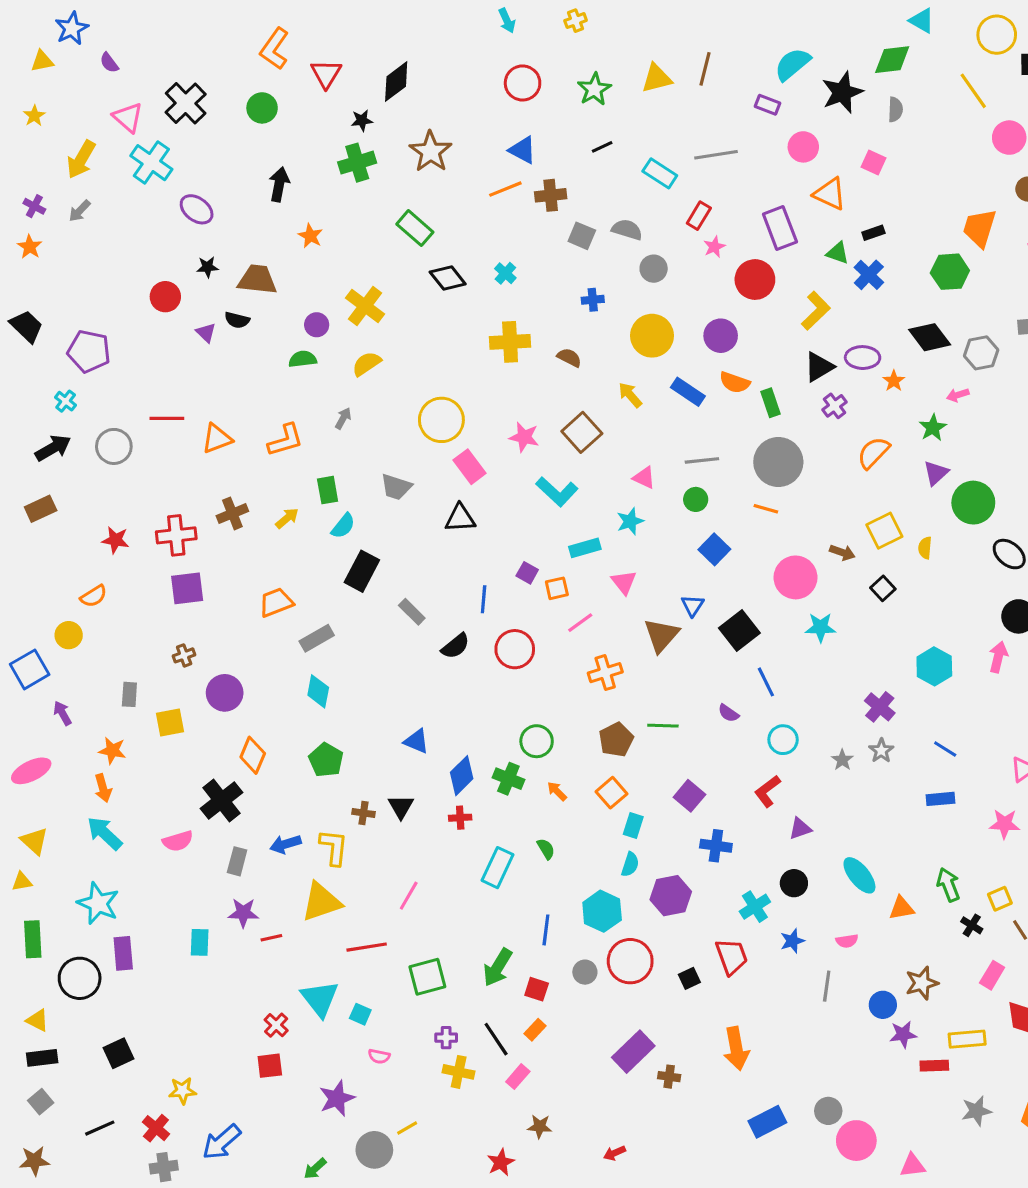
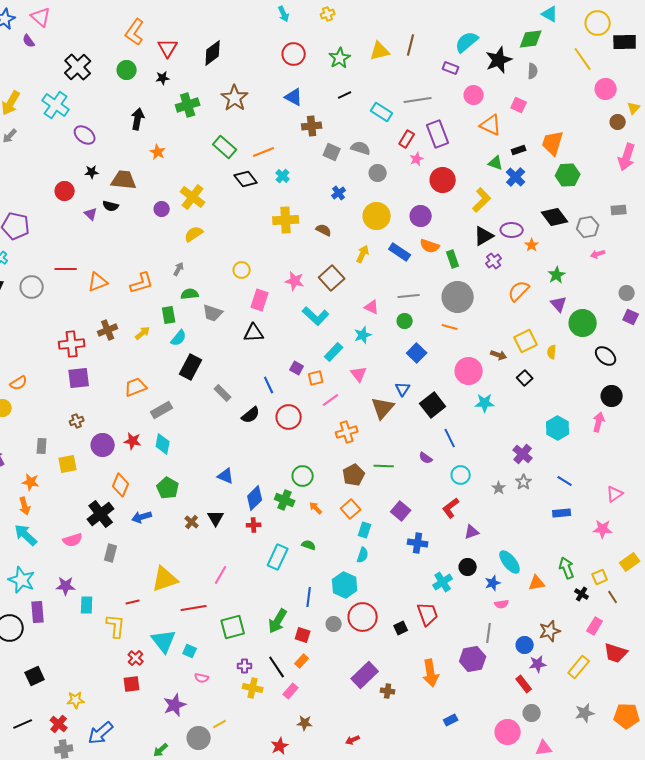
pink triangle: (128, 117) -> (41, 17), moved
black star: (362, 120) -> (163, 78), moved
orange line: (505, 189) -> (264, 152), moved
purple rectangle: (780, 228) -> (438, 134), moved
orange trapezoid: (980, 228) -> (553, 143), moved
blue cross: (593, 300) -> (339, 193), turned -32
green semicircle: (303, 359) -> (190, 294), moved
yellow arrow: (630, 395) -> (363, 254), turned 66
pink arrow: (958, 395) -> (598, 254), moved
yellow circle: (441, 420) -> (242, 270), size x0.6
pink rectangle: (469, 467) -> (260, 300), turned 55
purple triangle: (936, 473) -> (559, 304), turned -30
red star: (115, 540) -> (133, 441), moved
cyan rectangle: (585, 548) -> (334, 352), turned -30
blue line: (484, 599) -> (269, 385), turned -30
brown cross: (363, 813) -> (192, 522), turned 32
blue arrow: (285, 844) -> (142, 517), moved
yellow L-shape: (334, 847) -> (116, 626), moved
green semicircle: (546, 849) -> (309, 545), turned -40
purple hexagon: (671, 896) -> (473, 659), moved
purple star: (243, 913) -> (66, 586), moved
blue star: (792, 941) -> (493, 583), moved
yellow rectangle: (967, 1039) -> (579, 667), turned -45
red rectangle: (934, 1066) -> (524, 684), moved, turned 54
gray circle: (828, 1111) -> (532, 713), moved
blue rectangle: (767, 1122) -> (451, 720), size x0.6

